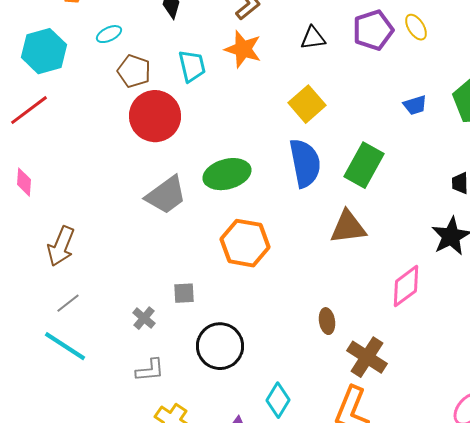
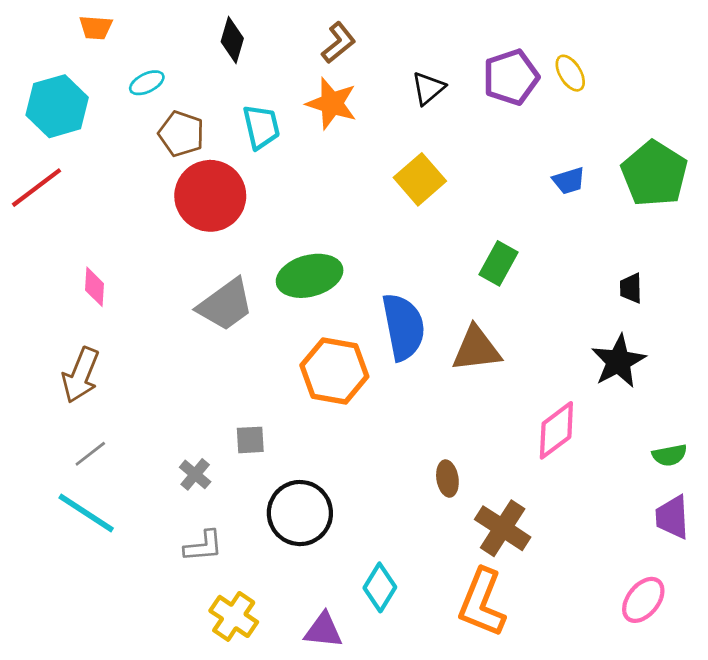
black triangle: (313, 38) -> (428, 88), turned -32
blue semicircle: (305, 163) -> (403, 327), moved
green rectangle: (364, 165) -> (498, 263), size x0.7
pink diamond: (24, 182) -> (94, 287), moved

